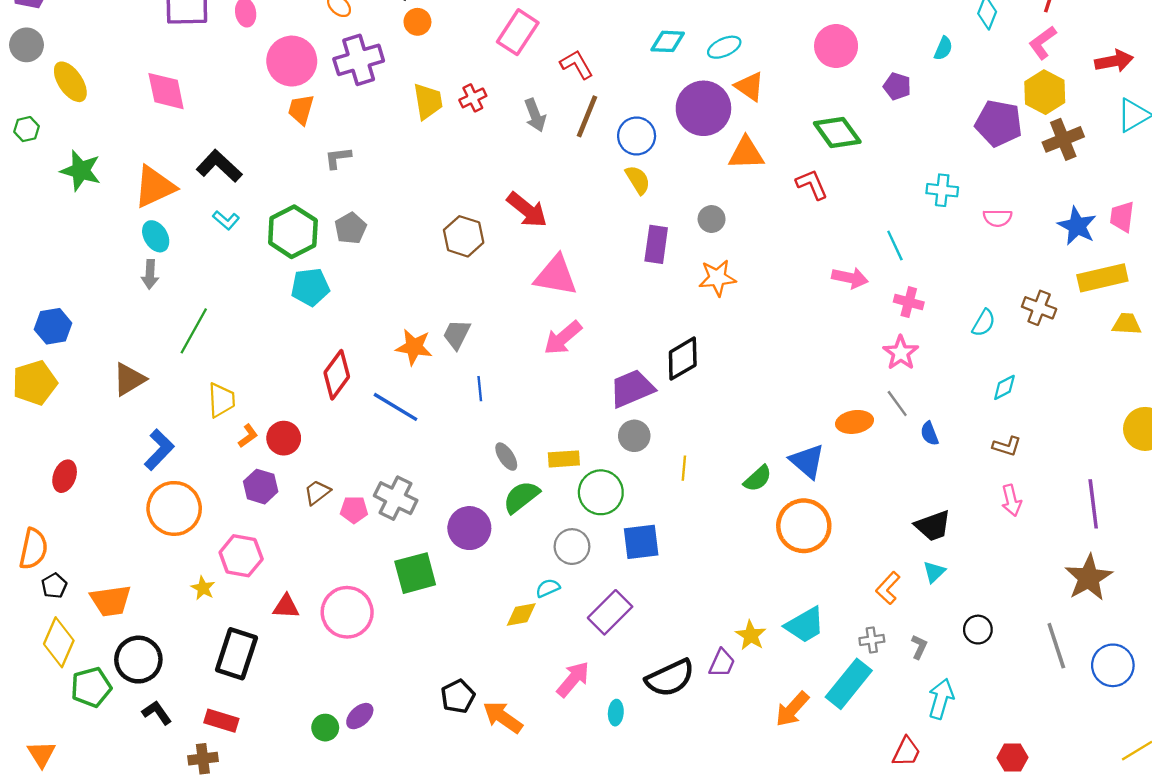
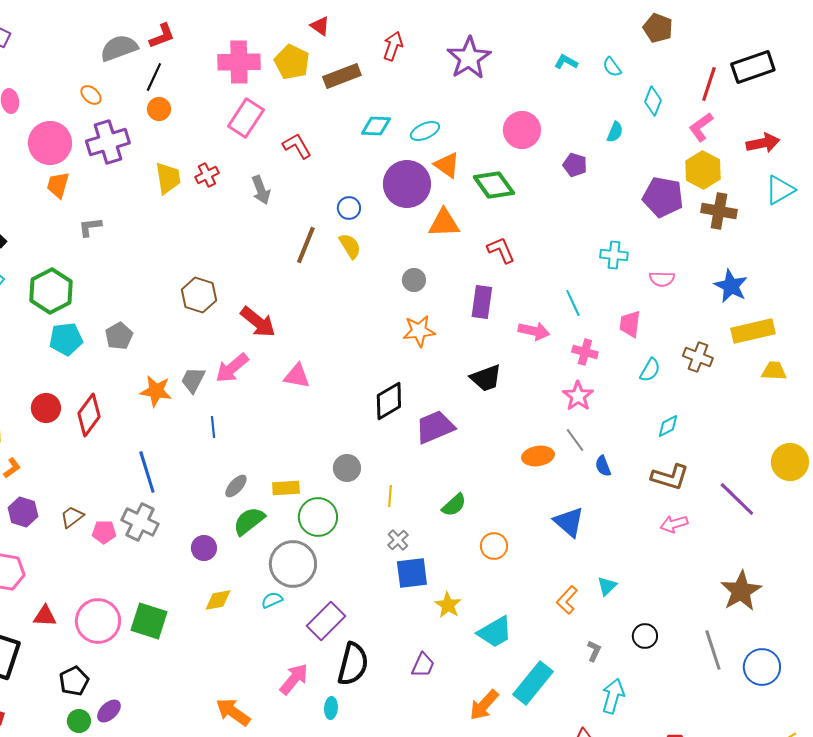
brown line: (587, 116) -> (306, 245), moved
green diamond: (837, 133) -> (494, 185), moved
blue circle: (637, 136) -> (349, 208), size x0.7
brown cross: (1063, 139) -> (719, 211), turned 32
red arrow: (527, 210) -> (258, 322), moved
pink trapezoid: (1122, 217) -> (630, 324), moved
gray pentagon: (351, 228) -> (119, 336), moved
purple rectangle: (656, 244) -> (482, 302), moved
pink triangle: (556, 276) -> (297, 376), moved, size x0.7
pink arrow: (563, 338) -> (232, 368), moved
purple trapezoid: (632, 389) -> (435, 427), moved
blue line: (396, 407) -> (147, 472), moved, turned 42
red circle: (284, 438) -> (46, 408), moved
brown L-shape: (1007, 446) -> (670, 477), size x1.5
gray ellipse: (506, 457) -> (236, 486), turned 75
blue triangle: (807, 461) -> (569, 522), moved
pink arrow: (1011, 500) -> (674, 524), turned 88
purple line: (1093, 504) -> (737, 499), moved, turned -39
orange circle: (804, 526) -> (494, 546), size x0.6
black trapezoid: (933, 526) -> (486, 378), moved
purple circle: (469, 528) -> (204, 548), size x0.7
blue square: (641, 542) -> (412, 573), moved
gray circle: (572, 547) -> (293, 564), size x1.5
green square: (415, 573) -> (149, 621), moved, turned 33
yellow diamond: (521, 615) -> (218, 600), moved
yellow star: (751, 635) -> (448, 605), moved
gray cross: (872, 640) -> (398, 540), moved, turned -35
black semicircle: (670, 678) -> (353, 664), moved, turned -51
black pentagon: (458, 696) -> (74, 681), moved

